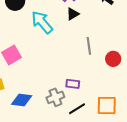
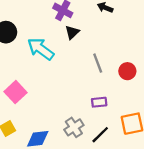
purple rectangle: (73, 84) -> (99, 102), moved

